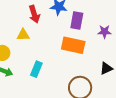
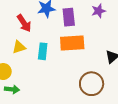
purple star: (104, 32) -> (98, 11), moved
cyan rectangle: (36, 69) -> (43, 51), moved

